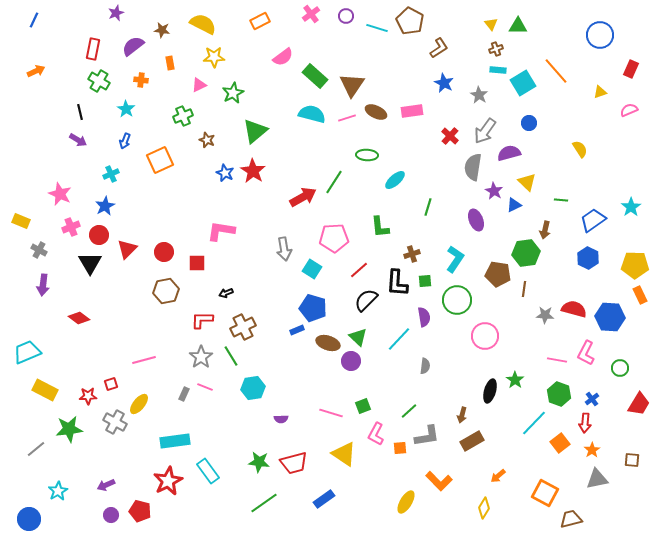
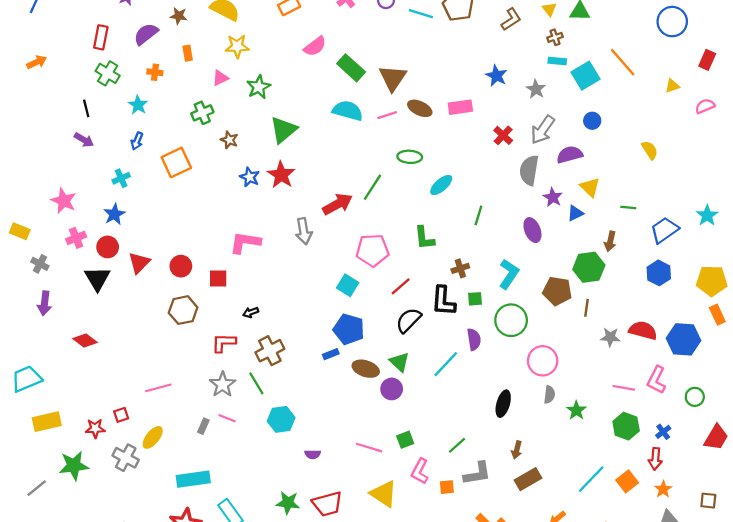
brown L-shape: (439, 48) -> (511, 19), moved
gray arrow: (284, 249) -> (304, 231), moved
gray semicircle: (425, 366) -> (549, 395), moved
yellow rectangle: (45, 390) -> (47, 422), turned -40
black ellipse: (490, 391) -> (503, 404), moved
cyan line: (534, 423) -> (591, 479), moved

